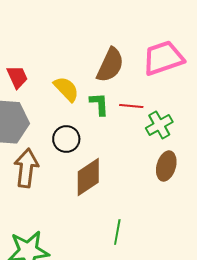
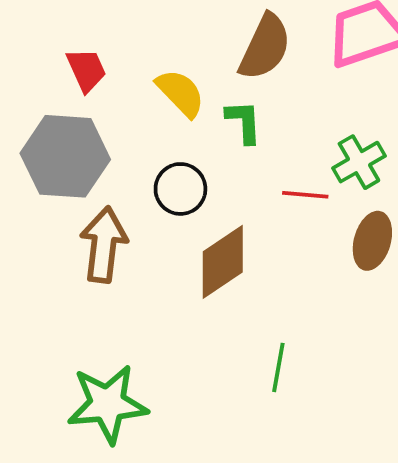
red line: (131, 106) -> (305, 195), moved

